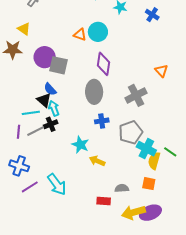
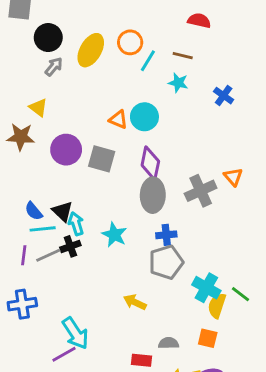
gray square: (58, 65) -> (102, 159), moved
blue semicircle: (50, 89) -> (34, 211), moved
gray ellipse: (94, 92) -> (153, 195), moved
gray cross: (136, 95) -> (201, 191), moved
blue cross: (102, 121) -> (166, 235), moved
gray pentagon: (131, 132) -> (166, 262), moved
cyan star: (80, 145) -> (114, 235), moved
blue cross: (19, 166) -> (22, 304), turned -30
purple line: (30, 187) -> (64, 354), moved

